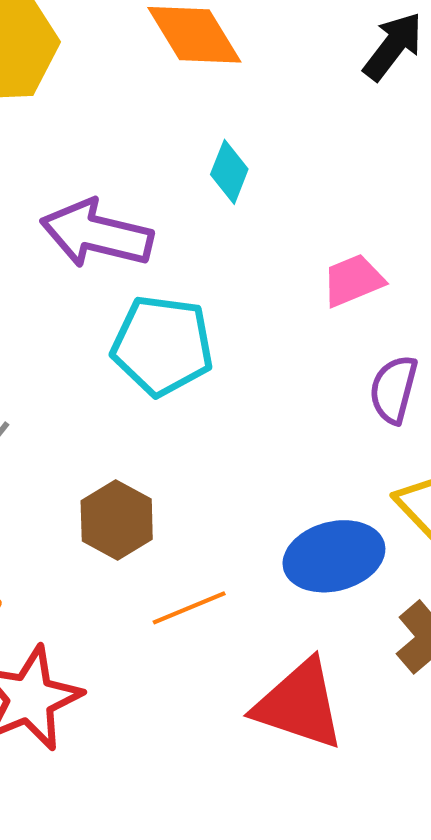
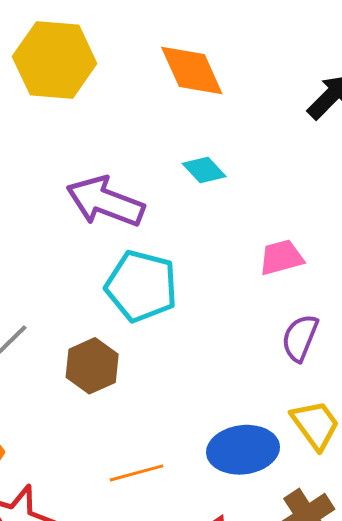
cyan diamond: (229, 172) -> (204, 170), turned -72
brown hexagon: (117, 520) -> (92, 366), moved

